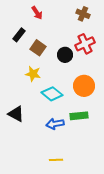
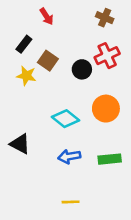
yellow star: (33, 74) -> (26, 76), moved
green rectangle: (79, 116) -> (110, 159), moved

